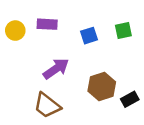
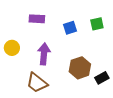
yellow circle: (15, 31) -> (12, 48), moved
purple arrow: (56, 69) -> (44, 54), turned -50

